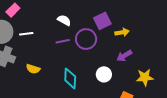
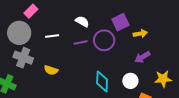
white line: (26, 34) -> (52, 36), moved
white circle: (104, 74) -> (130, 81), moved
cyan diamond: (70, 78) -> (102, 81), moved

